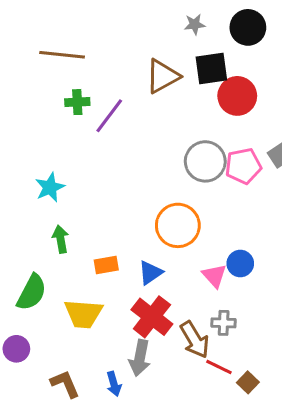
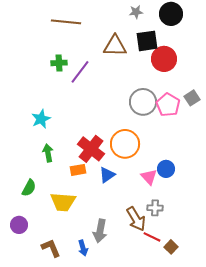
brown line: (62, 55) -> (66, 22), moved
brown triangle: (163, 76) -> (115, 46), turned 30
pink pentagon: (243, 166) -> (168, 105), turned -30
green semicircle: (32, 292) -> (29, 188), size x0.7
red cross: (152, 317) -> (91, 149), moved

